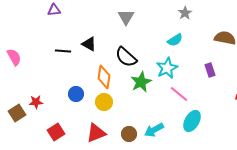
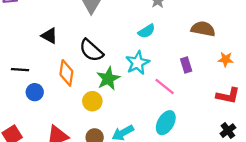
black line: (63, 51) -> (20, 70), moved
pink line: (179, 94) -> (165, 87), moved
yellow circle: (104, 102) -> (92, 101), moved

